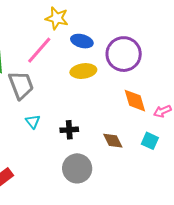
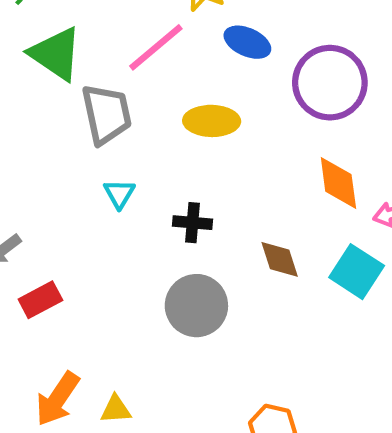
yellow ellipse: (83, 71) -> (212, 121), moved
cyan square: (150, 141) -> (357, 272), size x1.4

